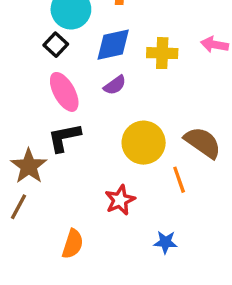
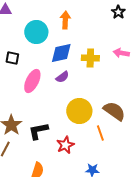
black square: (56, 45) -> (12, 58), moved, turned -32
pink ellipse: (64, 92) -> (32, 81), turned 55
black L-shape: (64, 138) -> (38, 131), moved

